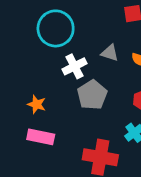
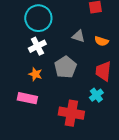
white cross: (75, 66) -> (37, 46), moved
orange star: (37, 104) -> (35, 74), moved

